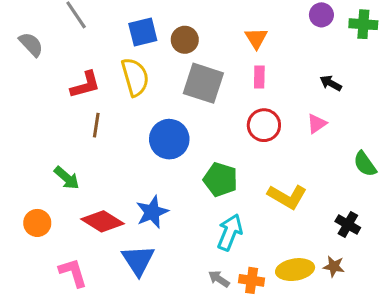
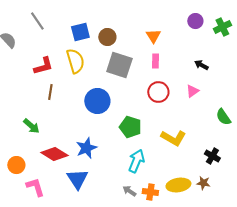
green cross: (363, 24) -> (222, 27), turned -30
orange circle: (37, 223) -> (16, 165), moved

